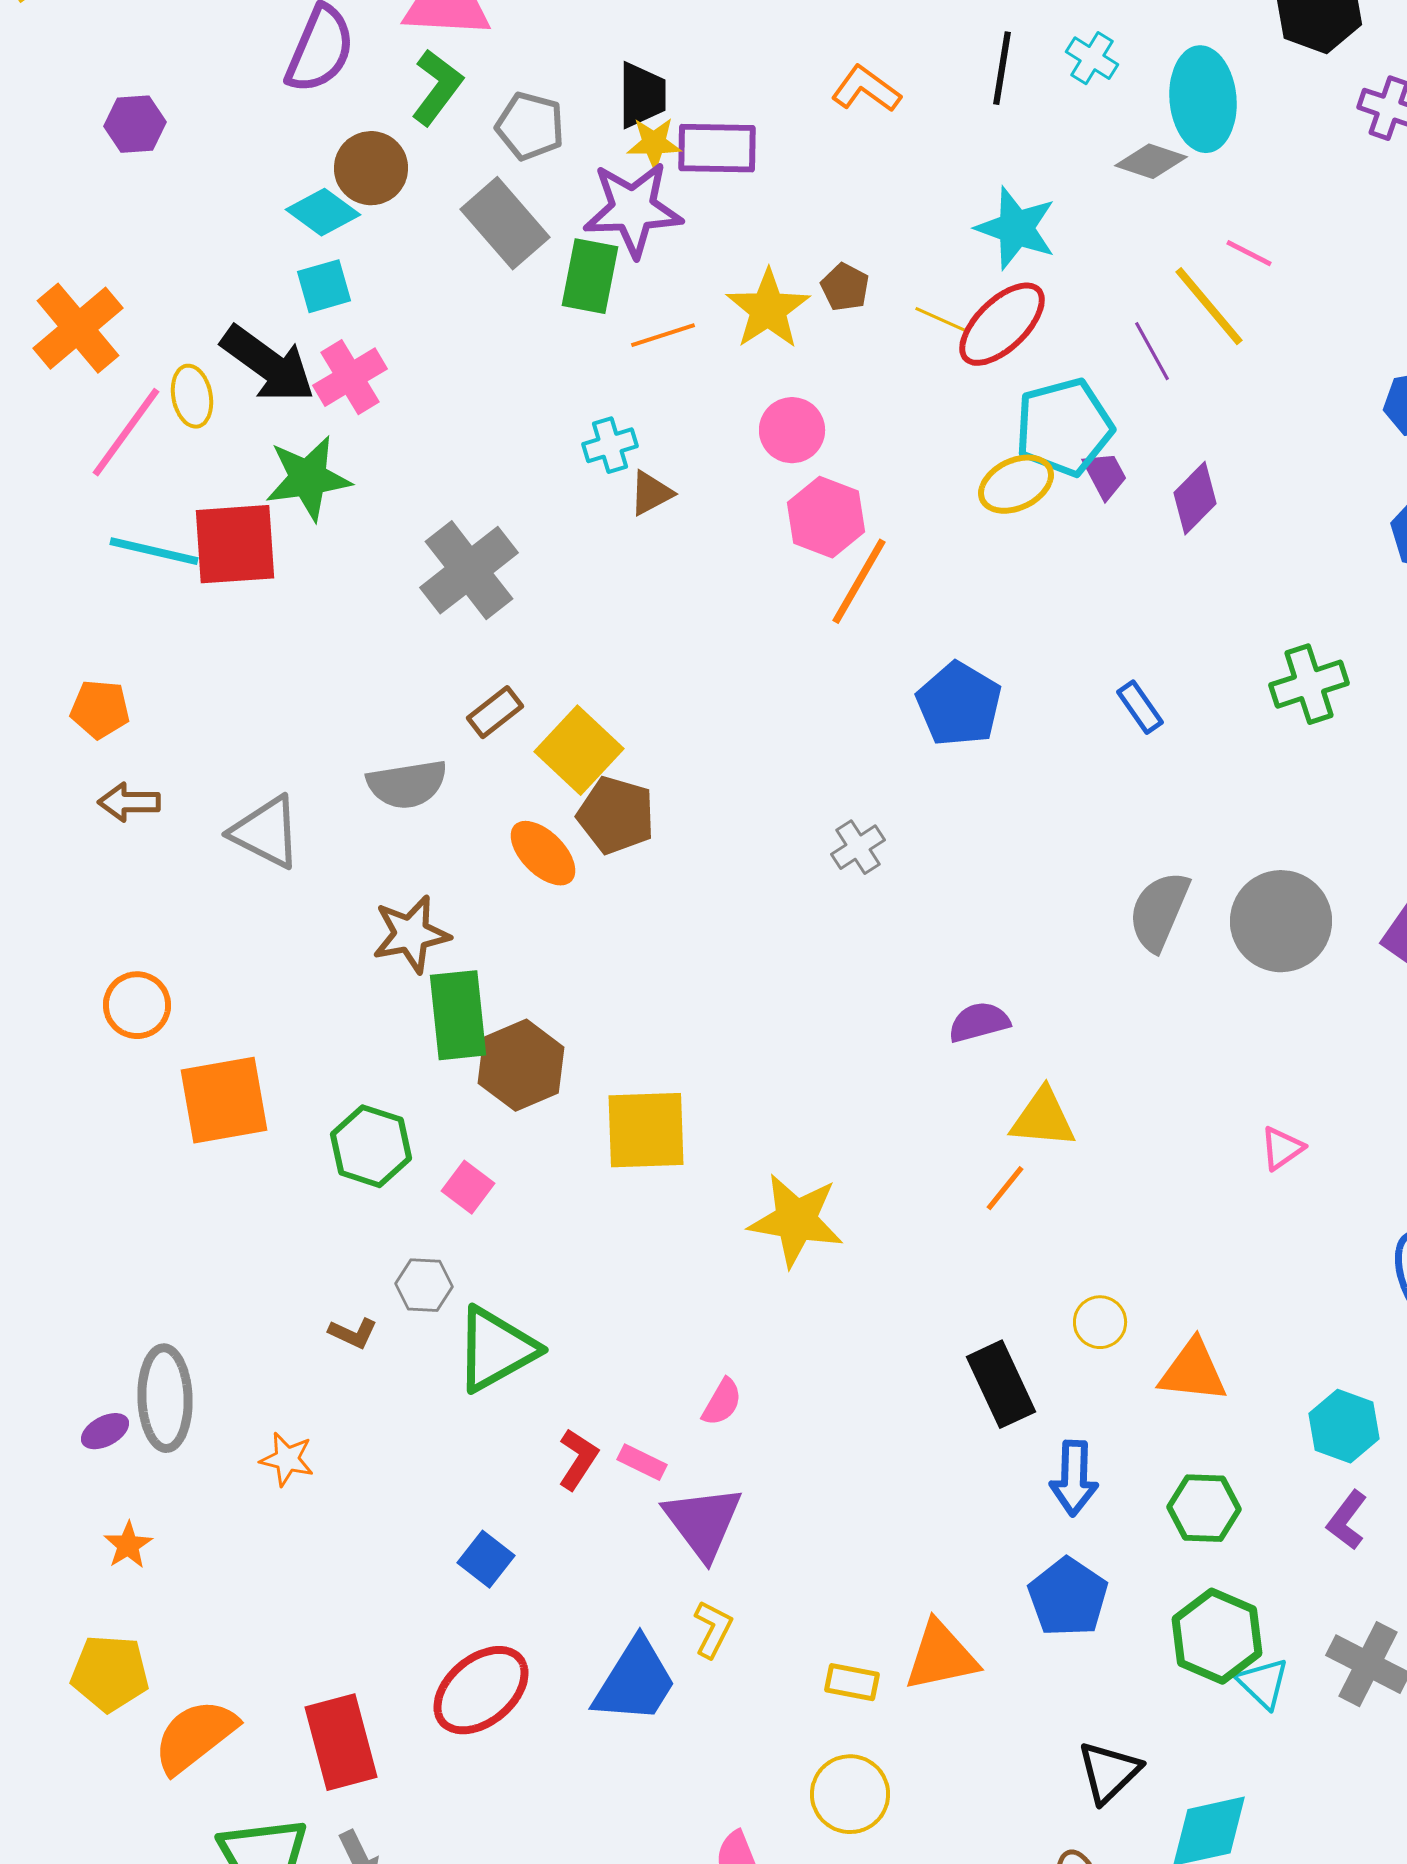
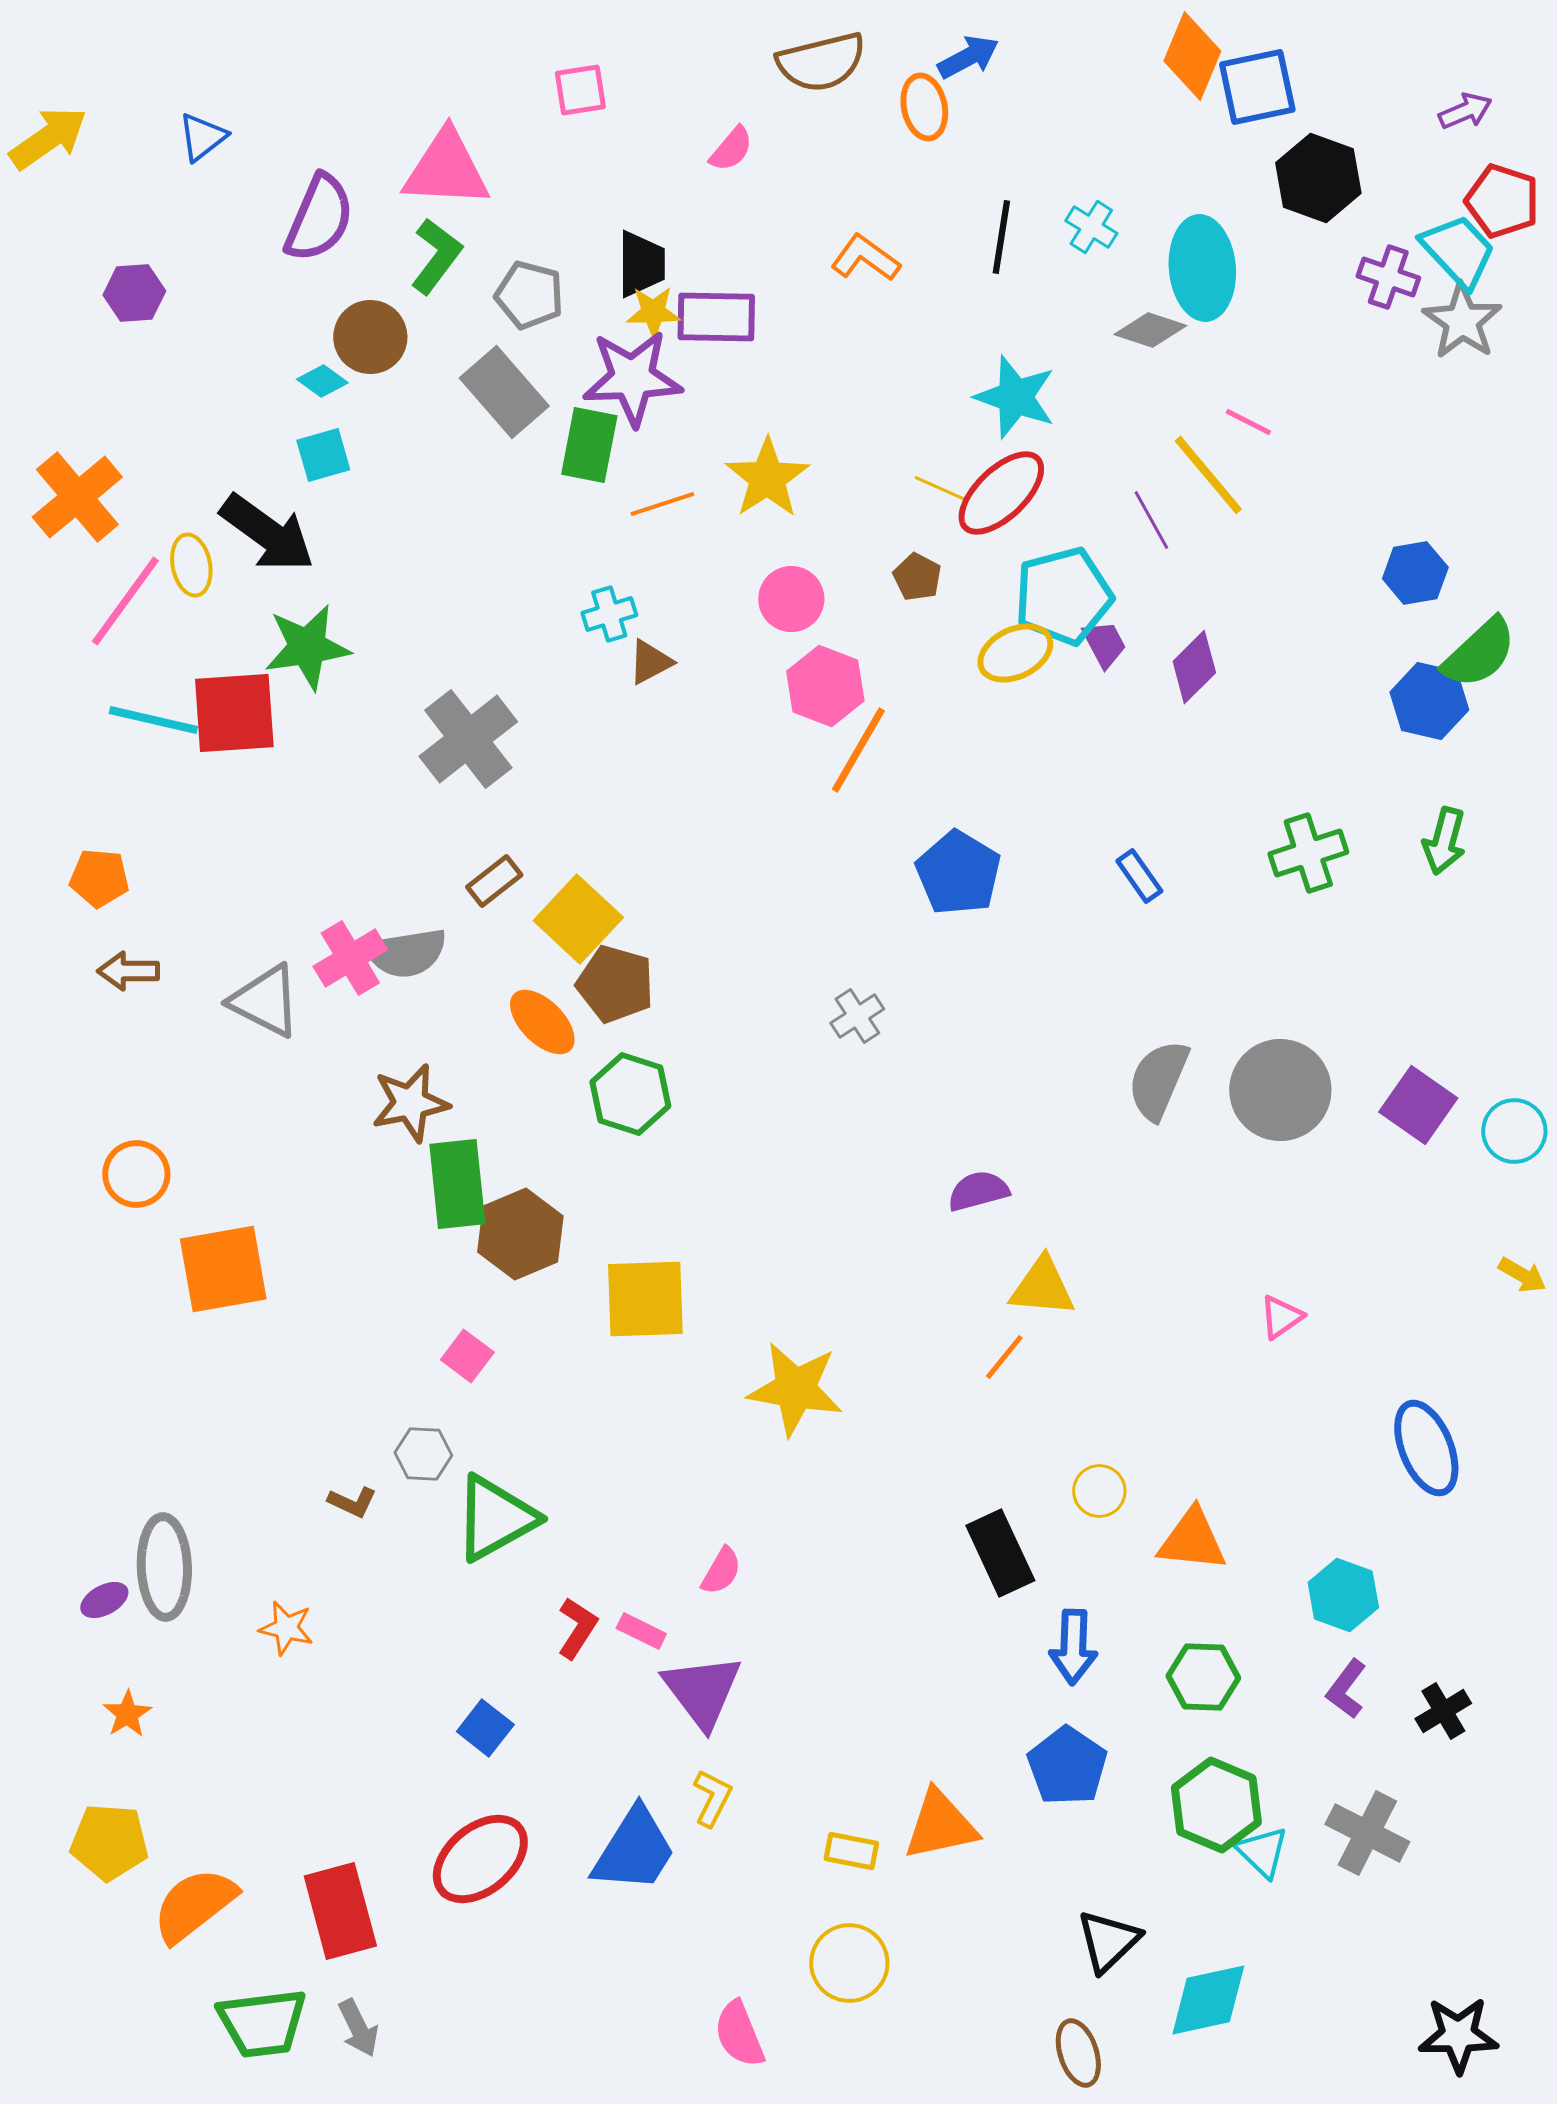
cyan diamond: (323, 212) -> (322, 381), size x0.7
brown pentagon: (845, 287) -> (917, 577), moved
pink cross: (350, 377) -> (350, 958), moved
green hexagon: (371, 1146) -> (630, 1094), moved

